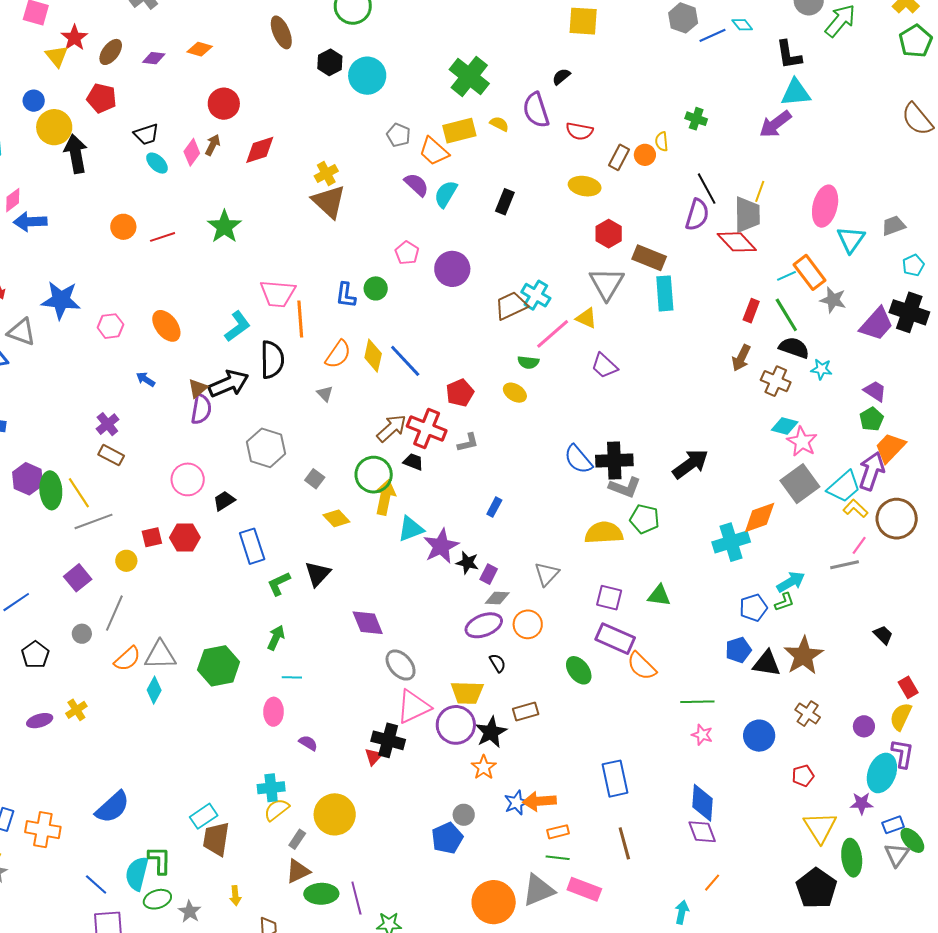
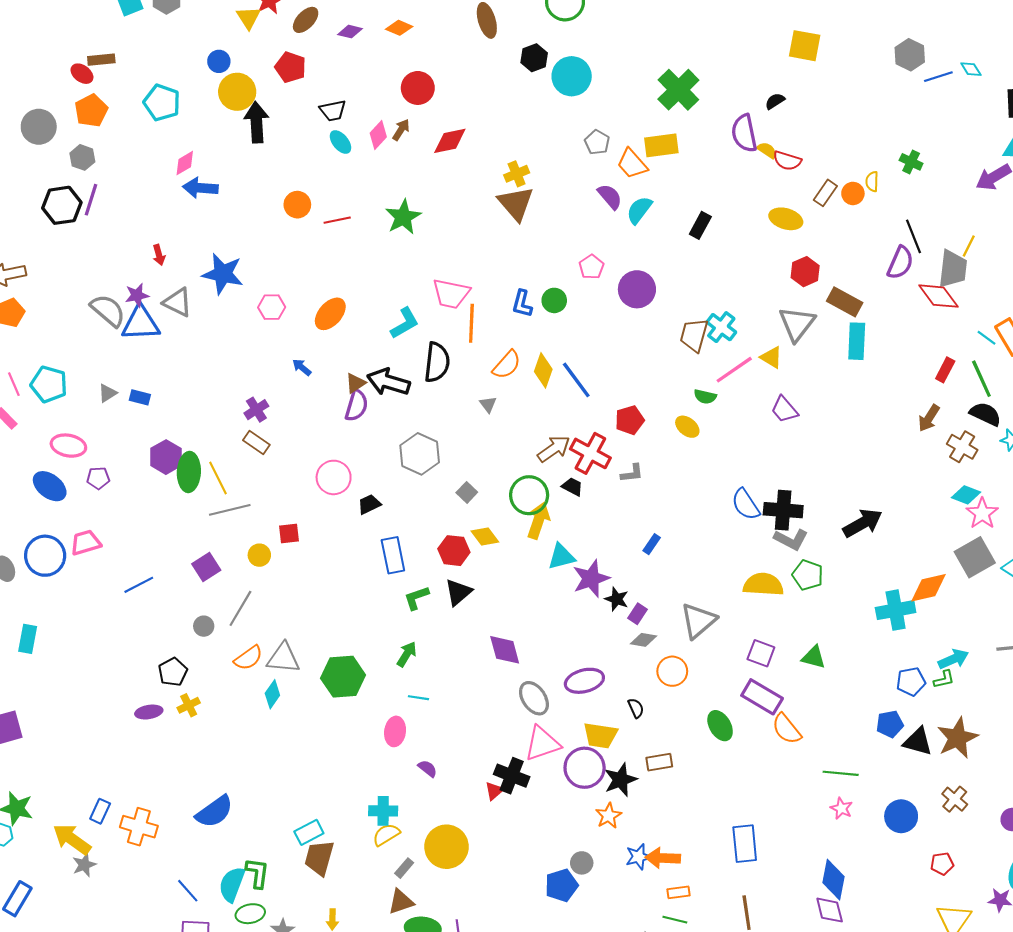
yellow semicircle: (499, 124) -> (767, 150), moved
cyan line: (786, 276) -> (986, 338), turned 54
brown trapezoid: (511, 306) -> (694, 335), turned -56
orange ellipse: (166, 326) -> (330, 314), turned 72
black arrow: (229, 384) -> (388, 382), turned -147
red hexagon: (185, 538) -> (454, 551), moved
gray triangle: (547, 574) -> (698, 621), size x1.4
purple ellipse: (484, 625) -> (584, 681), moved
black pentagon: (35, 655) -> (173, 672), moved

